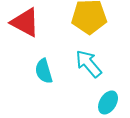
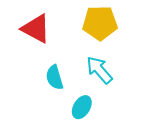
cyan ellipse: (108, 102) -> (82, 107), moved

